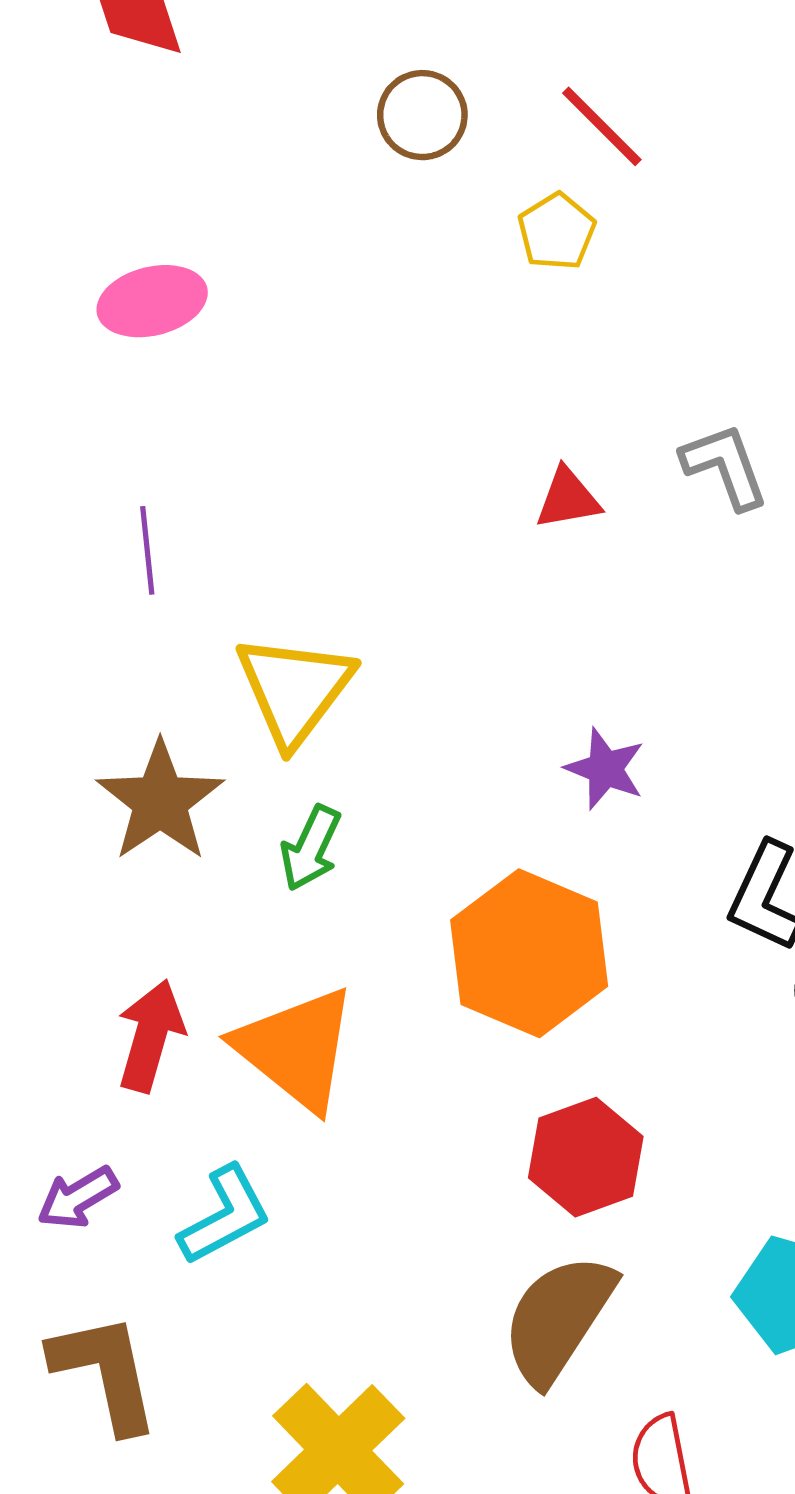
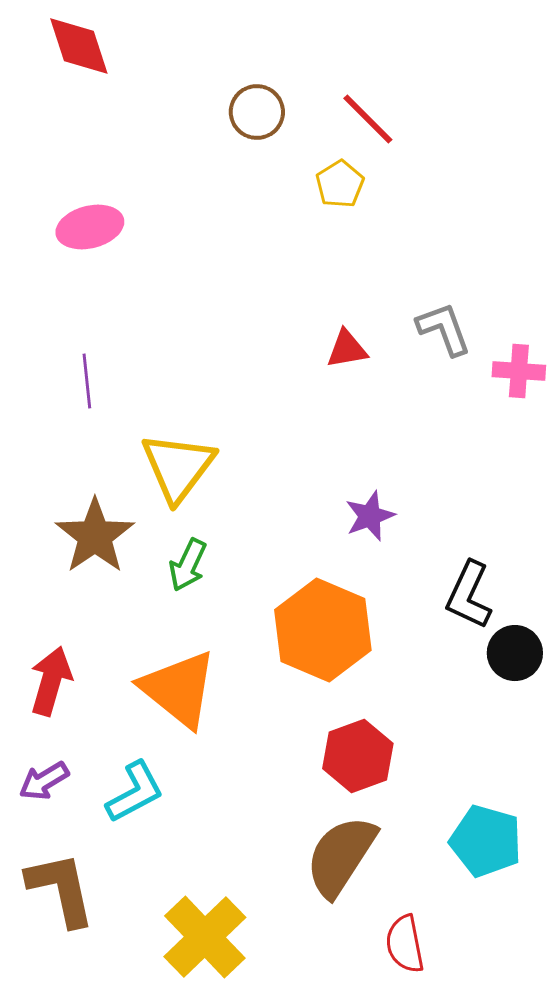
purple star: (605, 769) -> (370, 516), turned 30
red arrow: (150, 1036) -> (51, 681), moved

